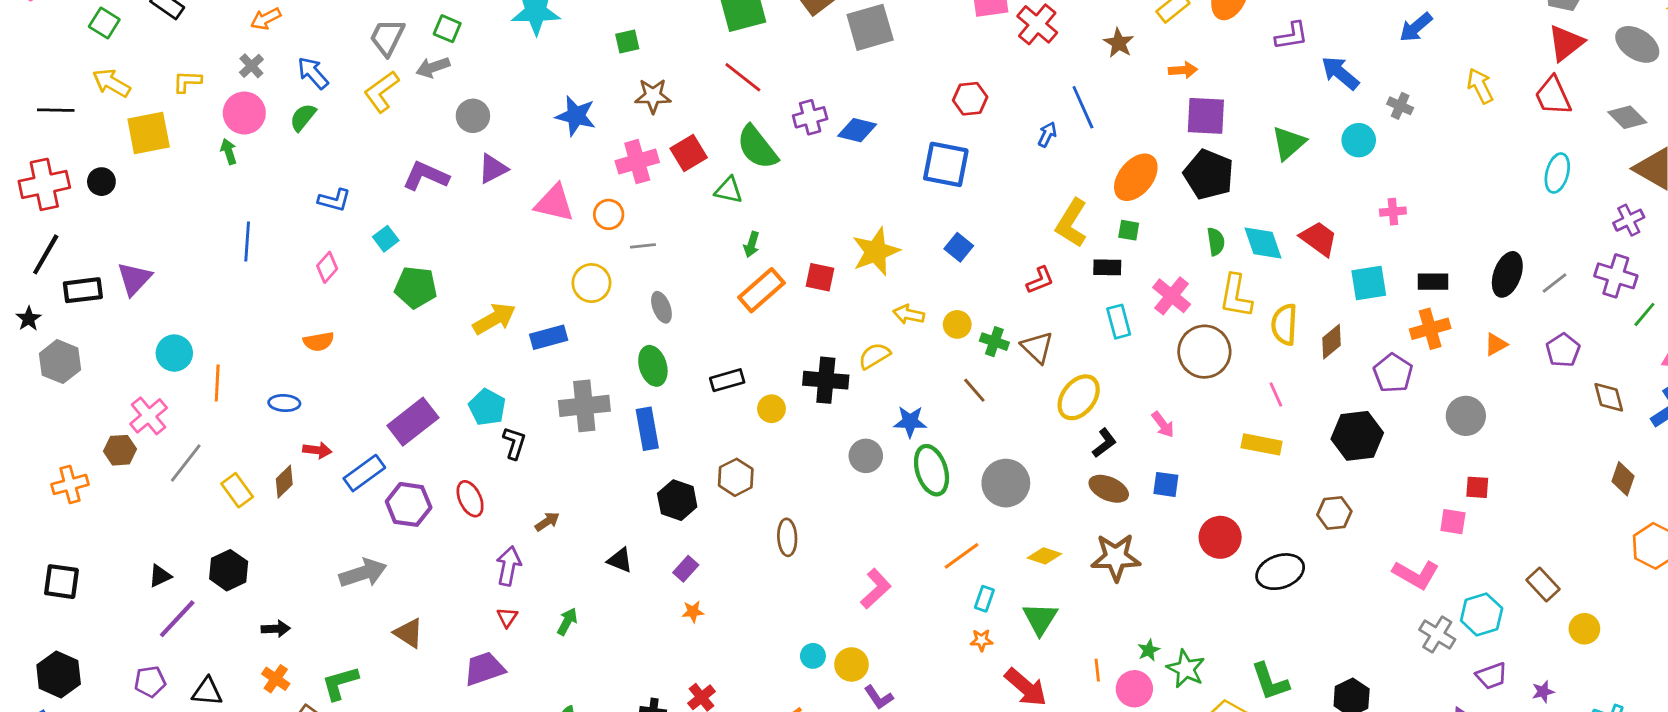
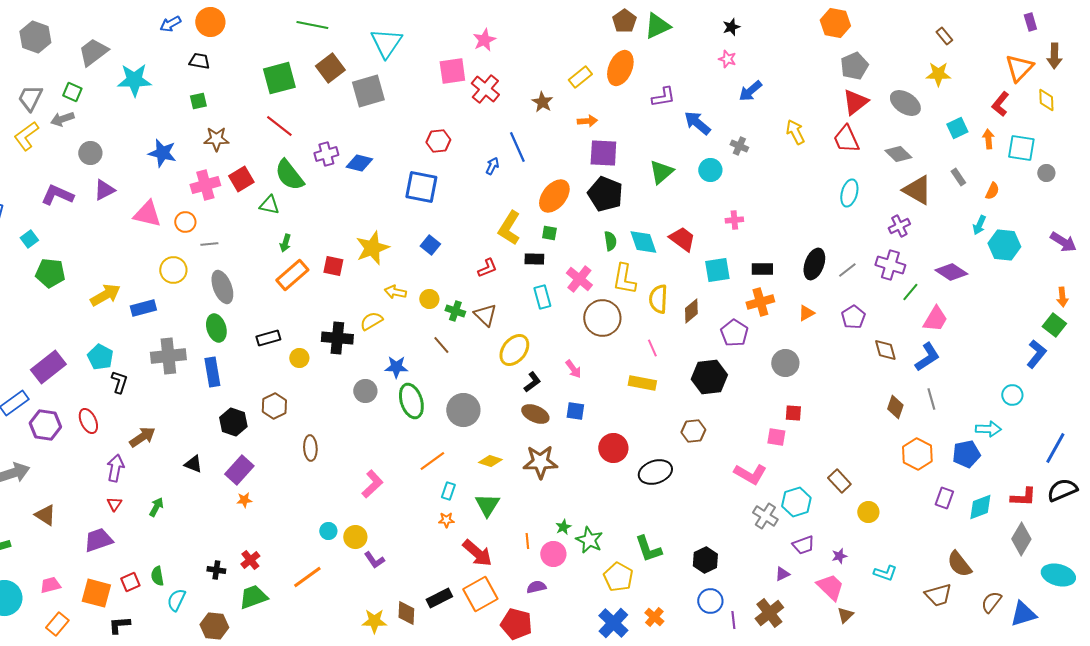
gray ellipse: (661, 307) -> (222, 287), size x1.5
brown arrow: (547, 522) -> (142, 437), size x1.5
purple rectangle: (686, 569) -> (239, 470), size x1.6

